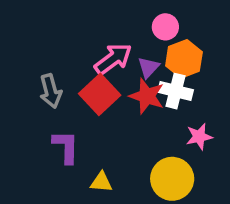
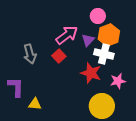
red square: (100, 94) -> (59, 56), size x0.6
red star: (147, 96) -> (91, 73), moved
purple L-shape: (66, 147) -> (16, 87), moved
yellow triangle: (101, 182) -> (35, 104), moved

